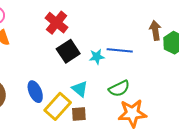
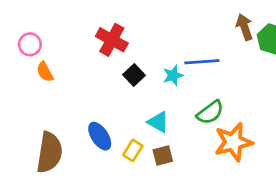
black square: (68, 51) -> (134, 75), size x0.7
yellow rectangle: (58, 106) -> (133, 150), size x0.6

